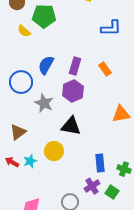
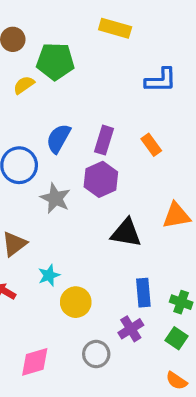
yellow semicircle: (24, 31) -> (24, 85), turned 104
black triangle: (71, 126) -> (126, 233), moved
yellow circle: (54, 151) -> (76, 302), moved
cyan star: (30, 161) -> (49, 275), moved
green square: (112, 192) -> (176, 338), moved

